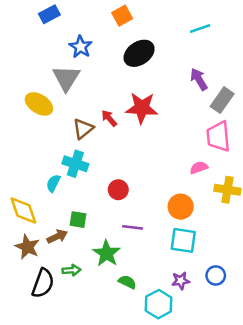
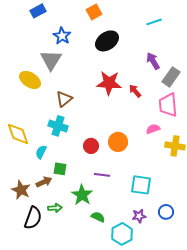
red arrow: (109, 118) -> (135, 91), moved
cyan semicircle: (53, 183) -> (41, 152), moved
orange circle: (181, 207) -> (118, 142), moved
yellow diamond: (23, 210) -> (18, 134), moved

